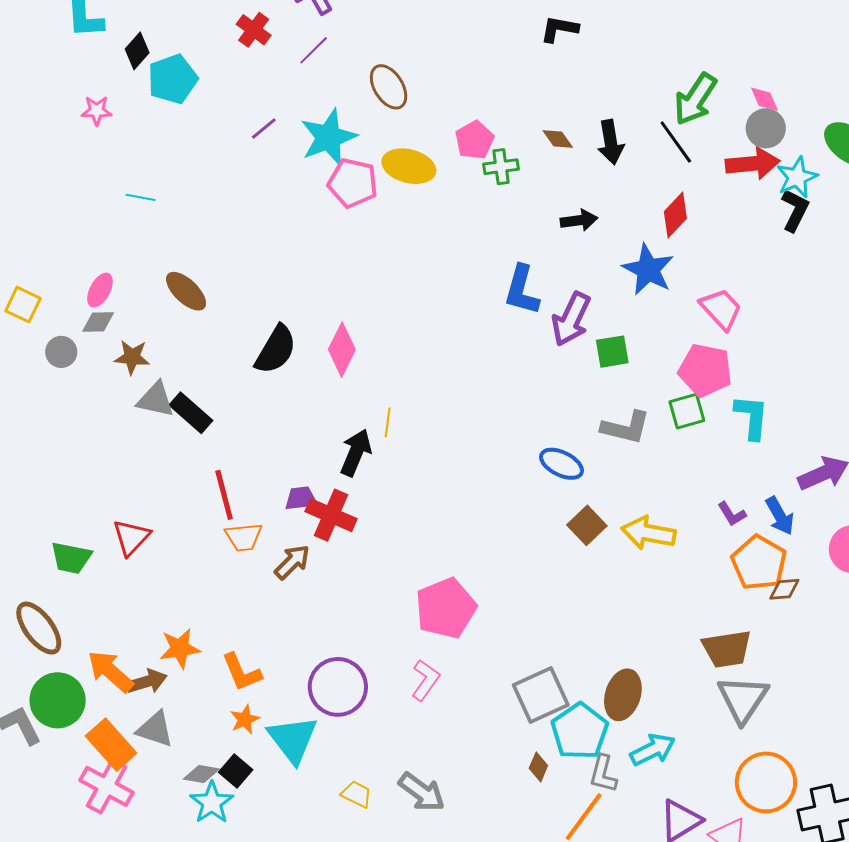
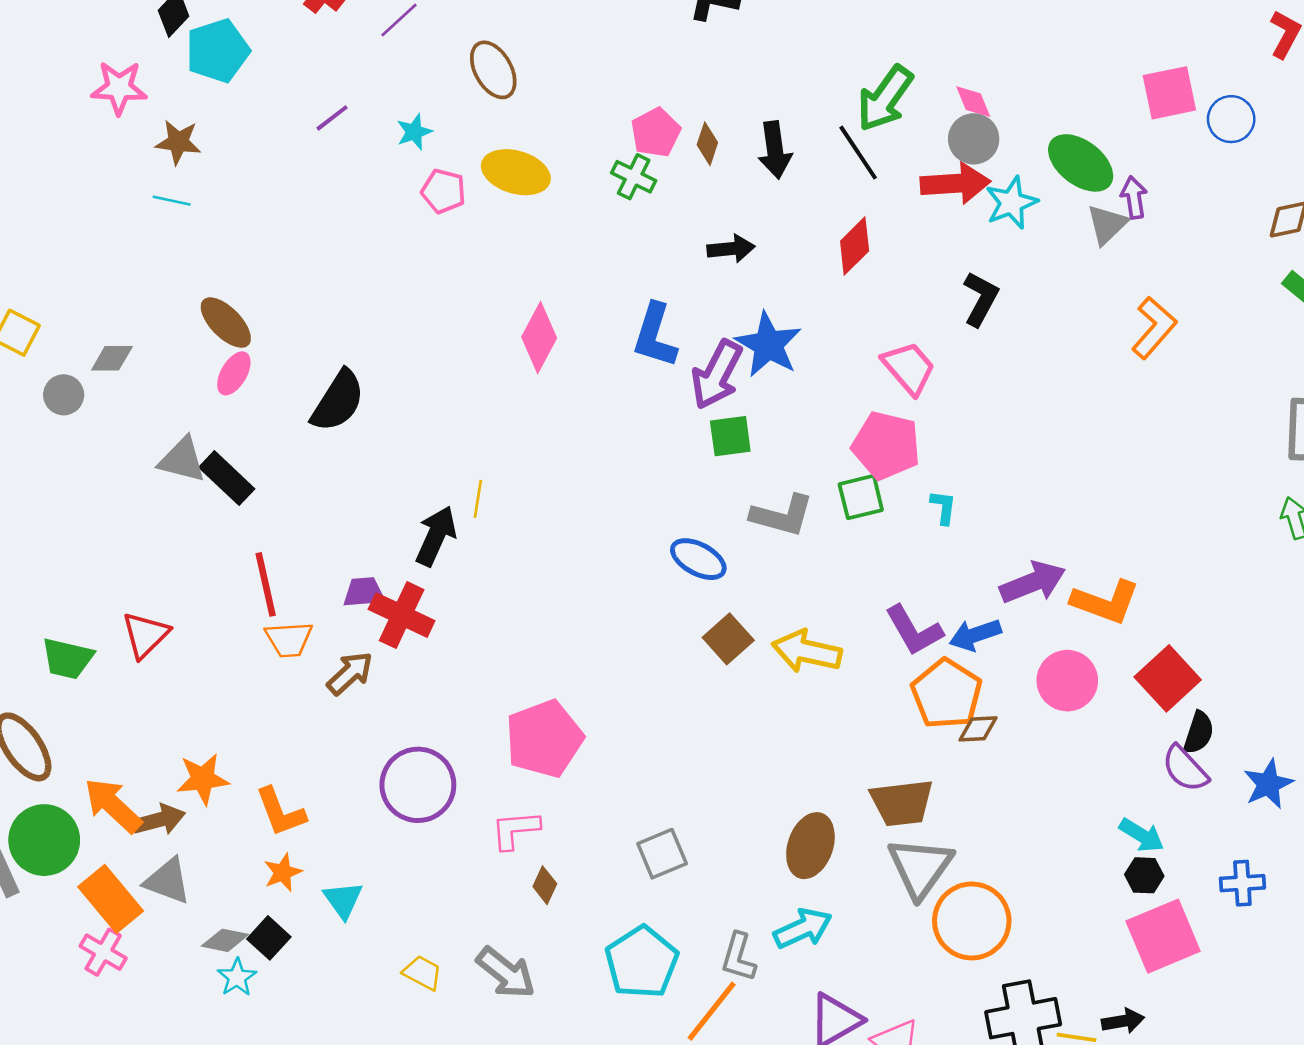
pink star: (97, 111) -> (119, 88), size x1.4
cyan star: (328, 137) -> (414, 132), size x0.5
brown diamond: (558, 139) -> (707, 144), turned 52
pink pentagon: (475, 140) -> (656, 132), moved
green cross: (501, 167) -> (634, 177), turned 32
pink pentagon: (353, 183) -> (443, 191), size x0.7
black L-shape: (795, 210) -> (981, 299), moved
blue star: (648, 270) -> (768, 345), moved
pink ellipse: (100, 290) -> (234, 373), moved
pink diamond: (342, 350) -> (539, 337), moved
green square: (612, 352) -> (730, 436), moved
brown star: (132, 357) -> (178, 142), moved
cyan L-shape: (752, 417) -> (943, 507), size x0.6
purple L-shape: (732, 514) -> (914, 630), size x1.6
blue arrow: (780, 516) -> (975, 635), turned 99
pink L-shape: (425, 680) -> (515, 830), turned -132
purple circle: (338, 687) -> (418, 785), moved
gray square: (541, 695) -> (662, 854), size x0.7
brown ellipse: (623, 695) -> (810, 846), moved
cyan pentagon: (580, 731) -> (642, 962), moved
cyan triangle: (293, 739) -> (343, 900), size x0.6
brown diamond: (538, 767) -> (545, 885), moved
orange circle: (766, 782) -> (972, 921), moved
pink cross: (107, 786) -> (103, 952), size x0.7
cyan star: (212, 803) -> (237, 977), size x0.7

